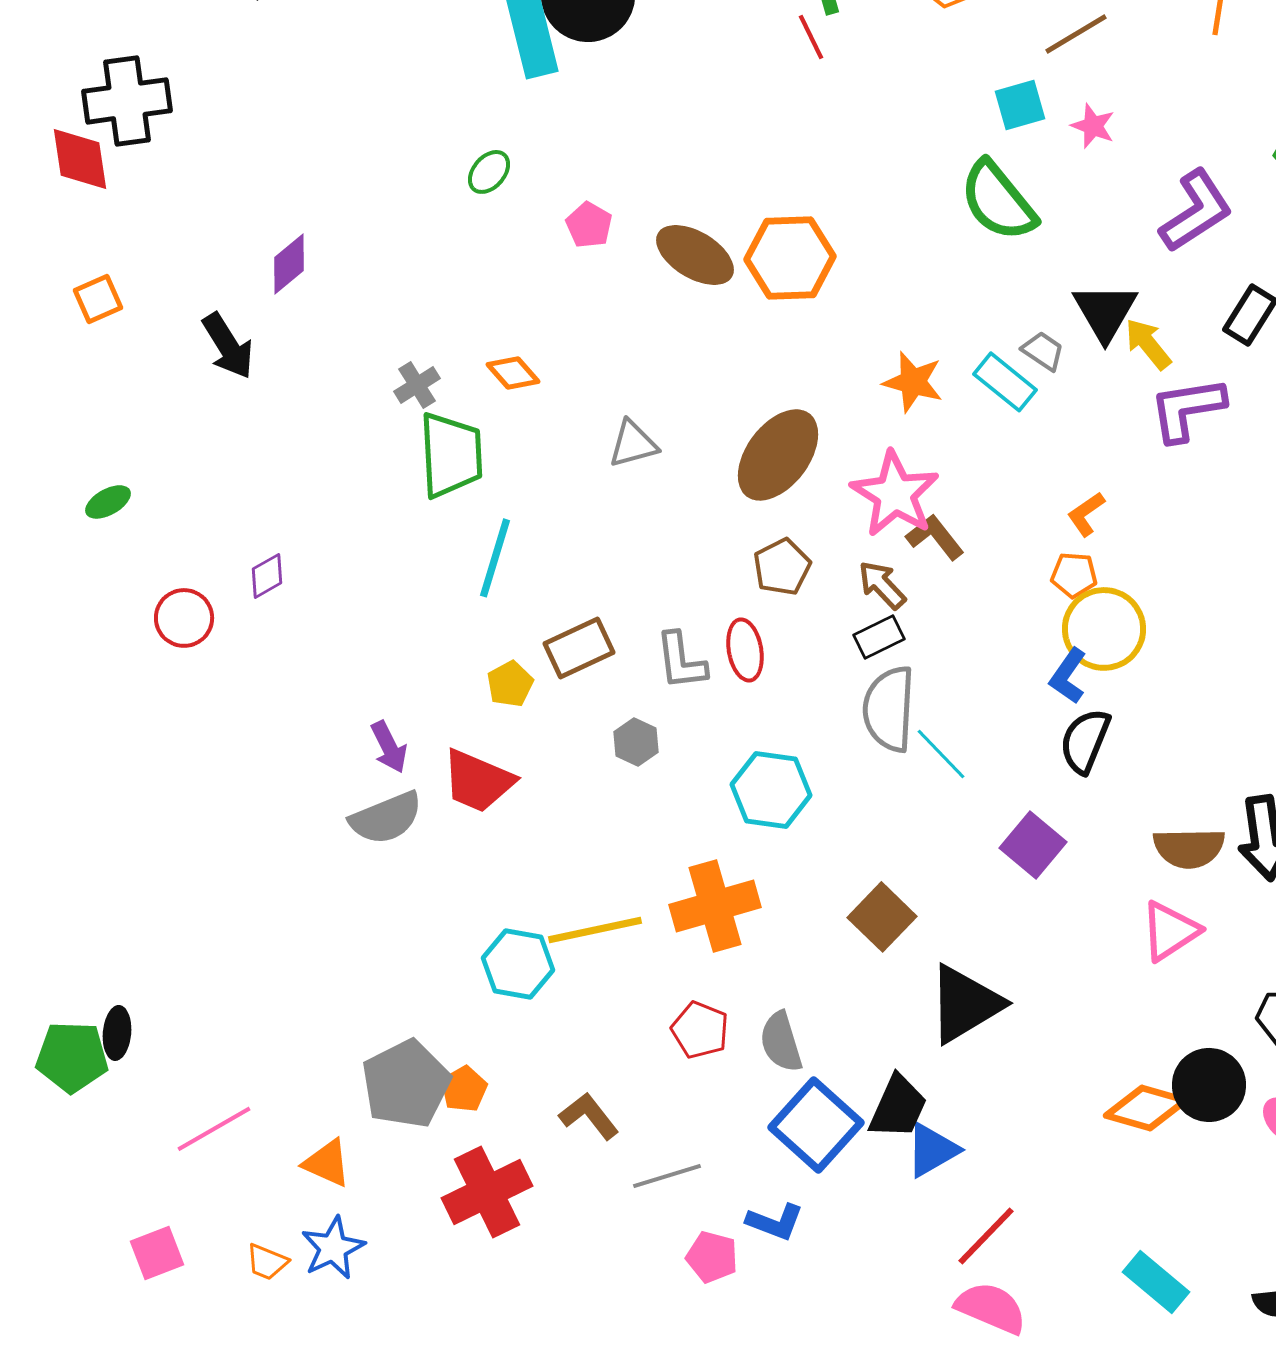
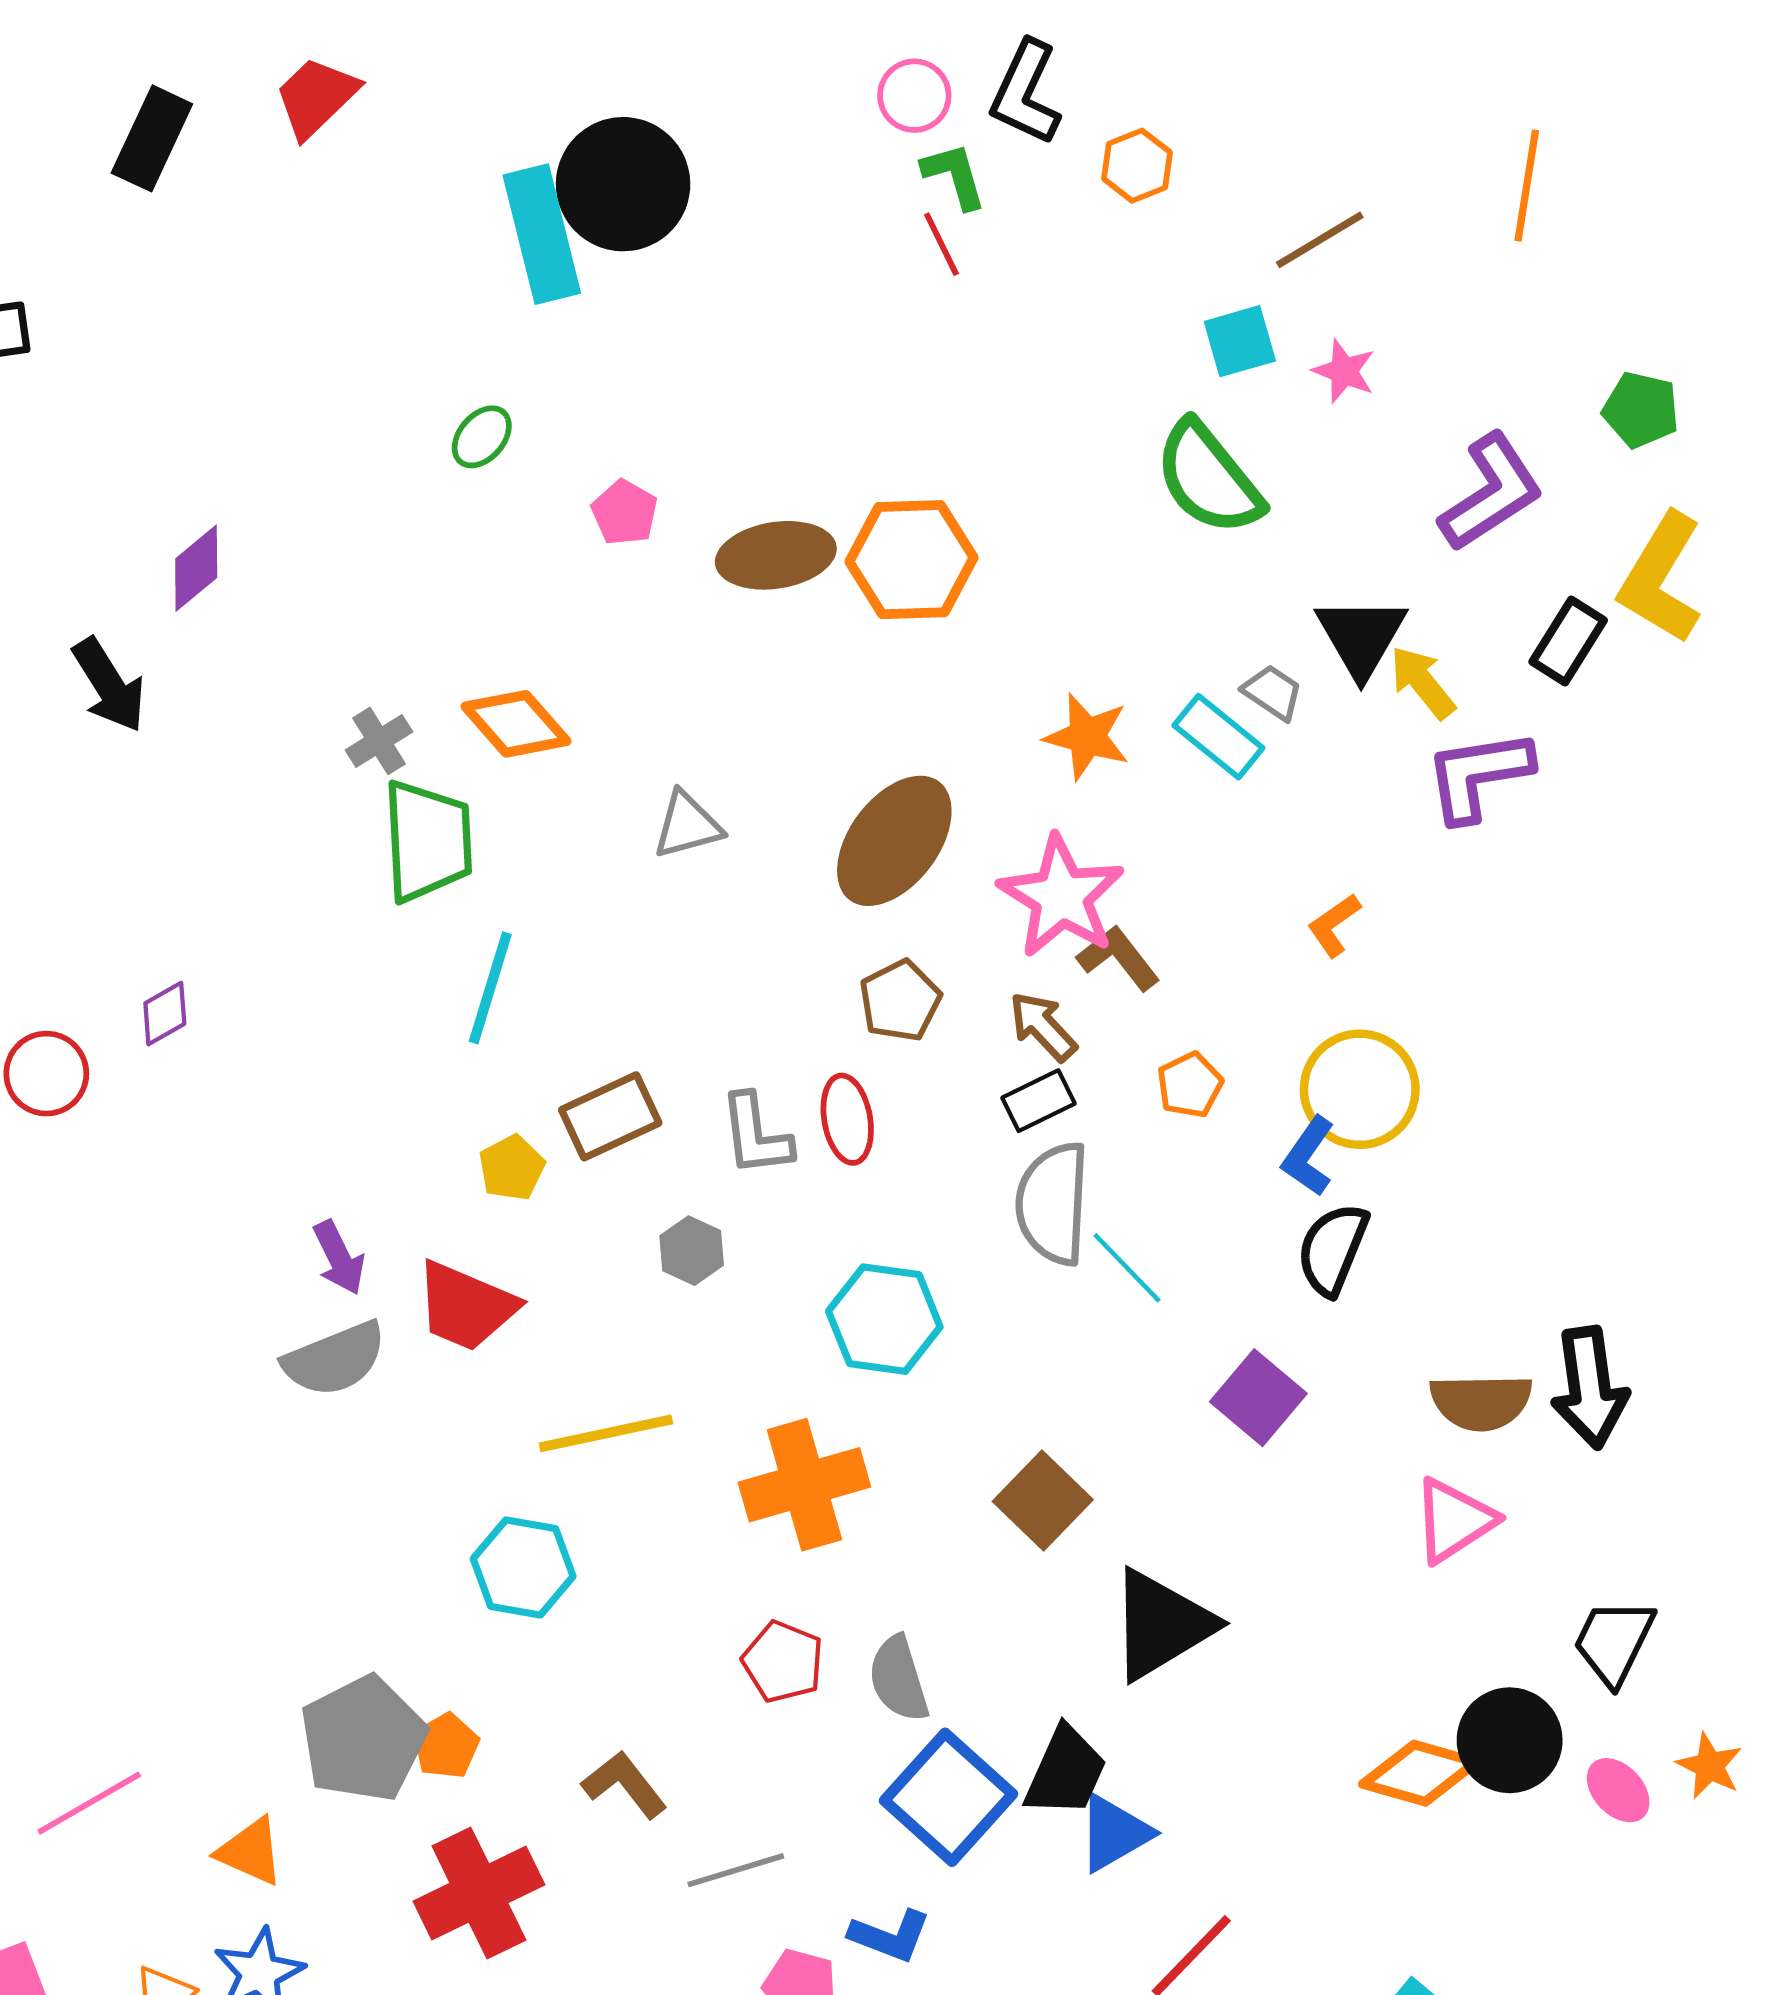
brown ellipse: (695, 255) -> (776, 555), turned -40
orange diamond: (513, 373) -> (516, 724), size x1.4
orange pentagon: (1074, 575) -> (1190, 1085), moved, turned -30
yellow line: (595, 930) -> (606, 1433), moved

